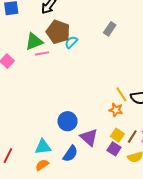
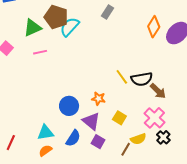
cyan semicircle: (71, 42) -> (70, 27), size x1.5
pink line: (42, 53) -> (40, 52), moved
orange star: (116, 110) -> (98, 99), moved
brown line: (132, 137) -> (126, 149), moved
purple square: (114, 149) -> (98, 142), moved

